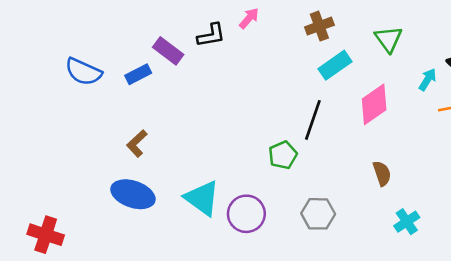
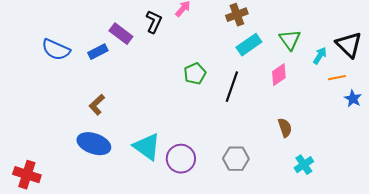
black L-shape: (211, 35) -> (154, 22), turned -55
green triangle: (388, 39) -> (290, 40), moved
pink diamond: (374, 104) -> (279, 75), size x0.7
green pentagon: (283, 155) -> (195, 74), moved

